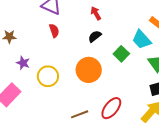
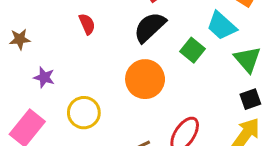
black semicircle: (95, 36) -> (150, 27), size x1.6
yellow circle: (48, 76) -> (84, 113), moved

